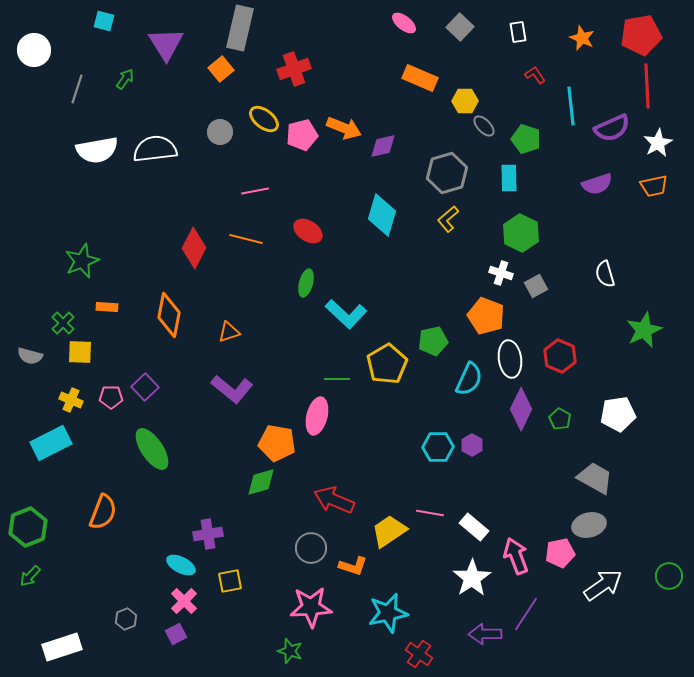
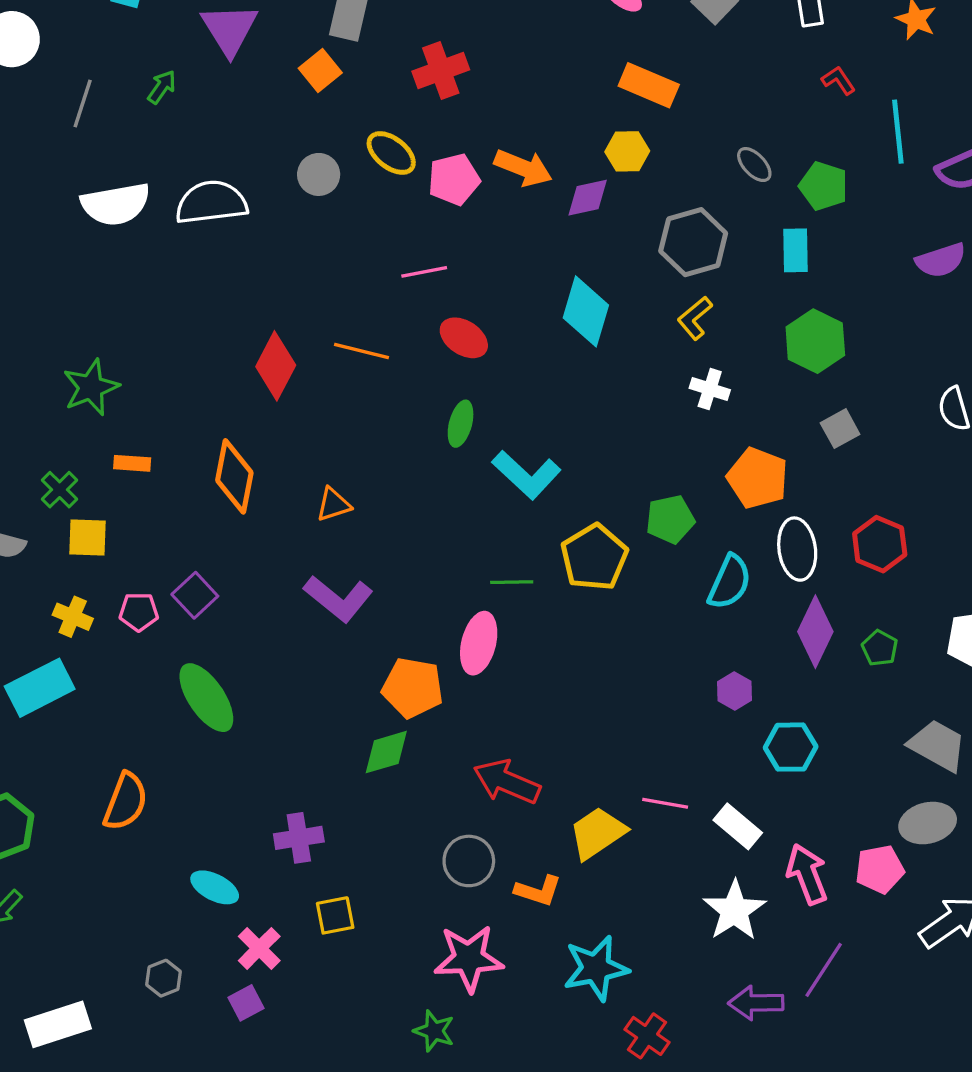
yellow hexagon: (465, 101) -> (627, 151), moved
pink line: (255, 191) -> (424, 272), moved
white cross: (501, 273) -> (710, 389), moved
cyan hexagon: (438, 447) -> (791, 747), moved
cyan ellipse: (181, 565) -> (215, 887), moved

